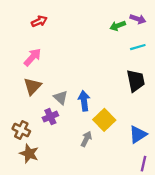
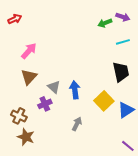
red arrow: (39, 21) -> (15, 19), moved
yellow square: (104, 120) -> (104, 101), moved
blue triangle: (138, 134) -> (126, 110), moved
purple line: (143, 164) -> (128, 146), turned -64

